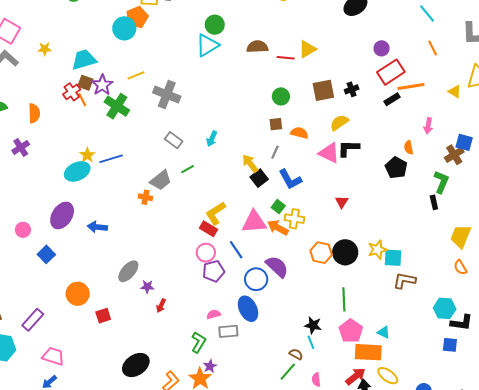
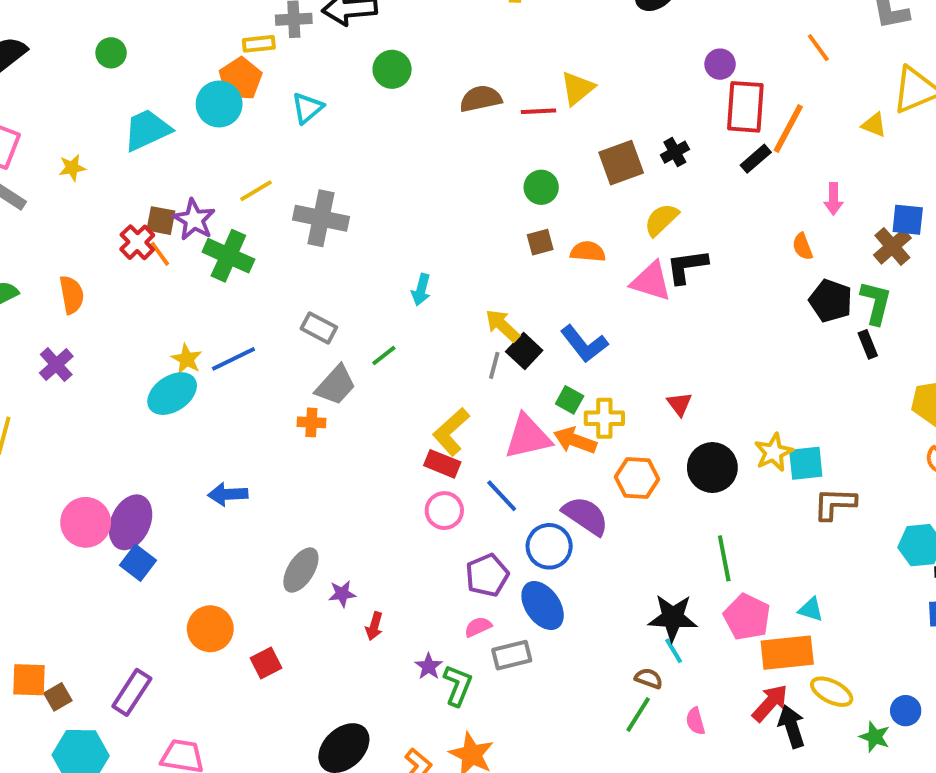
cyan triangle: (207, 45) -> (307, 108), moved, size x0.7
cyan trapezoid: (84, 60) -> (147, 130), moved
red rectangle: (391, 72) -> (745, 107), turned -44
orange line: (411, 87) -> (788, 128), turned -44
gray rectangle: (174, 140) -> (319, 328), moved
gray line: (275, 152) -> (494, 365), moved
black pentagon: (396, 168) -> (831, 301), moved
red triangle: (342, 202) -> (679, 404), moved
purple ellipse: (62, 215) -> (131, 522), moved
pink circle: (23, 230) -> (86, 522), size x1.6
orange hexagon: (321, 253) -> (637, 478), moved
purple pentagon: (214, 271) -> (487, 575), moved
black star: (313, 325) -> (673, 618), size x1.4
purple star: (210, 366) -> (429, 666), moved

